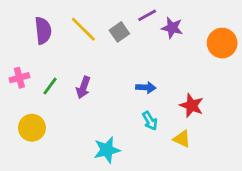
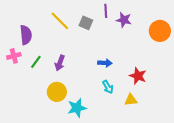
purple line: (147, 15) -> (106, 11), turned -64
purple semicircle: (43, 31) -> (26, 35), moved
gray square: (119, 32) -> (86, 23), turned -32
yellow circle: (32, 128) -> (57, 92), moved
yellow triangle: (182, 139) -> (131, 100), turned -32

